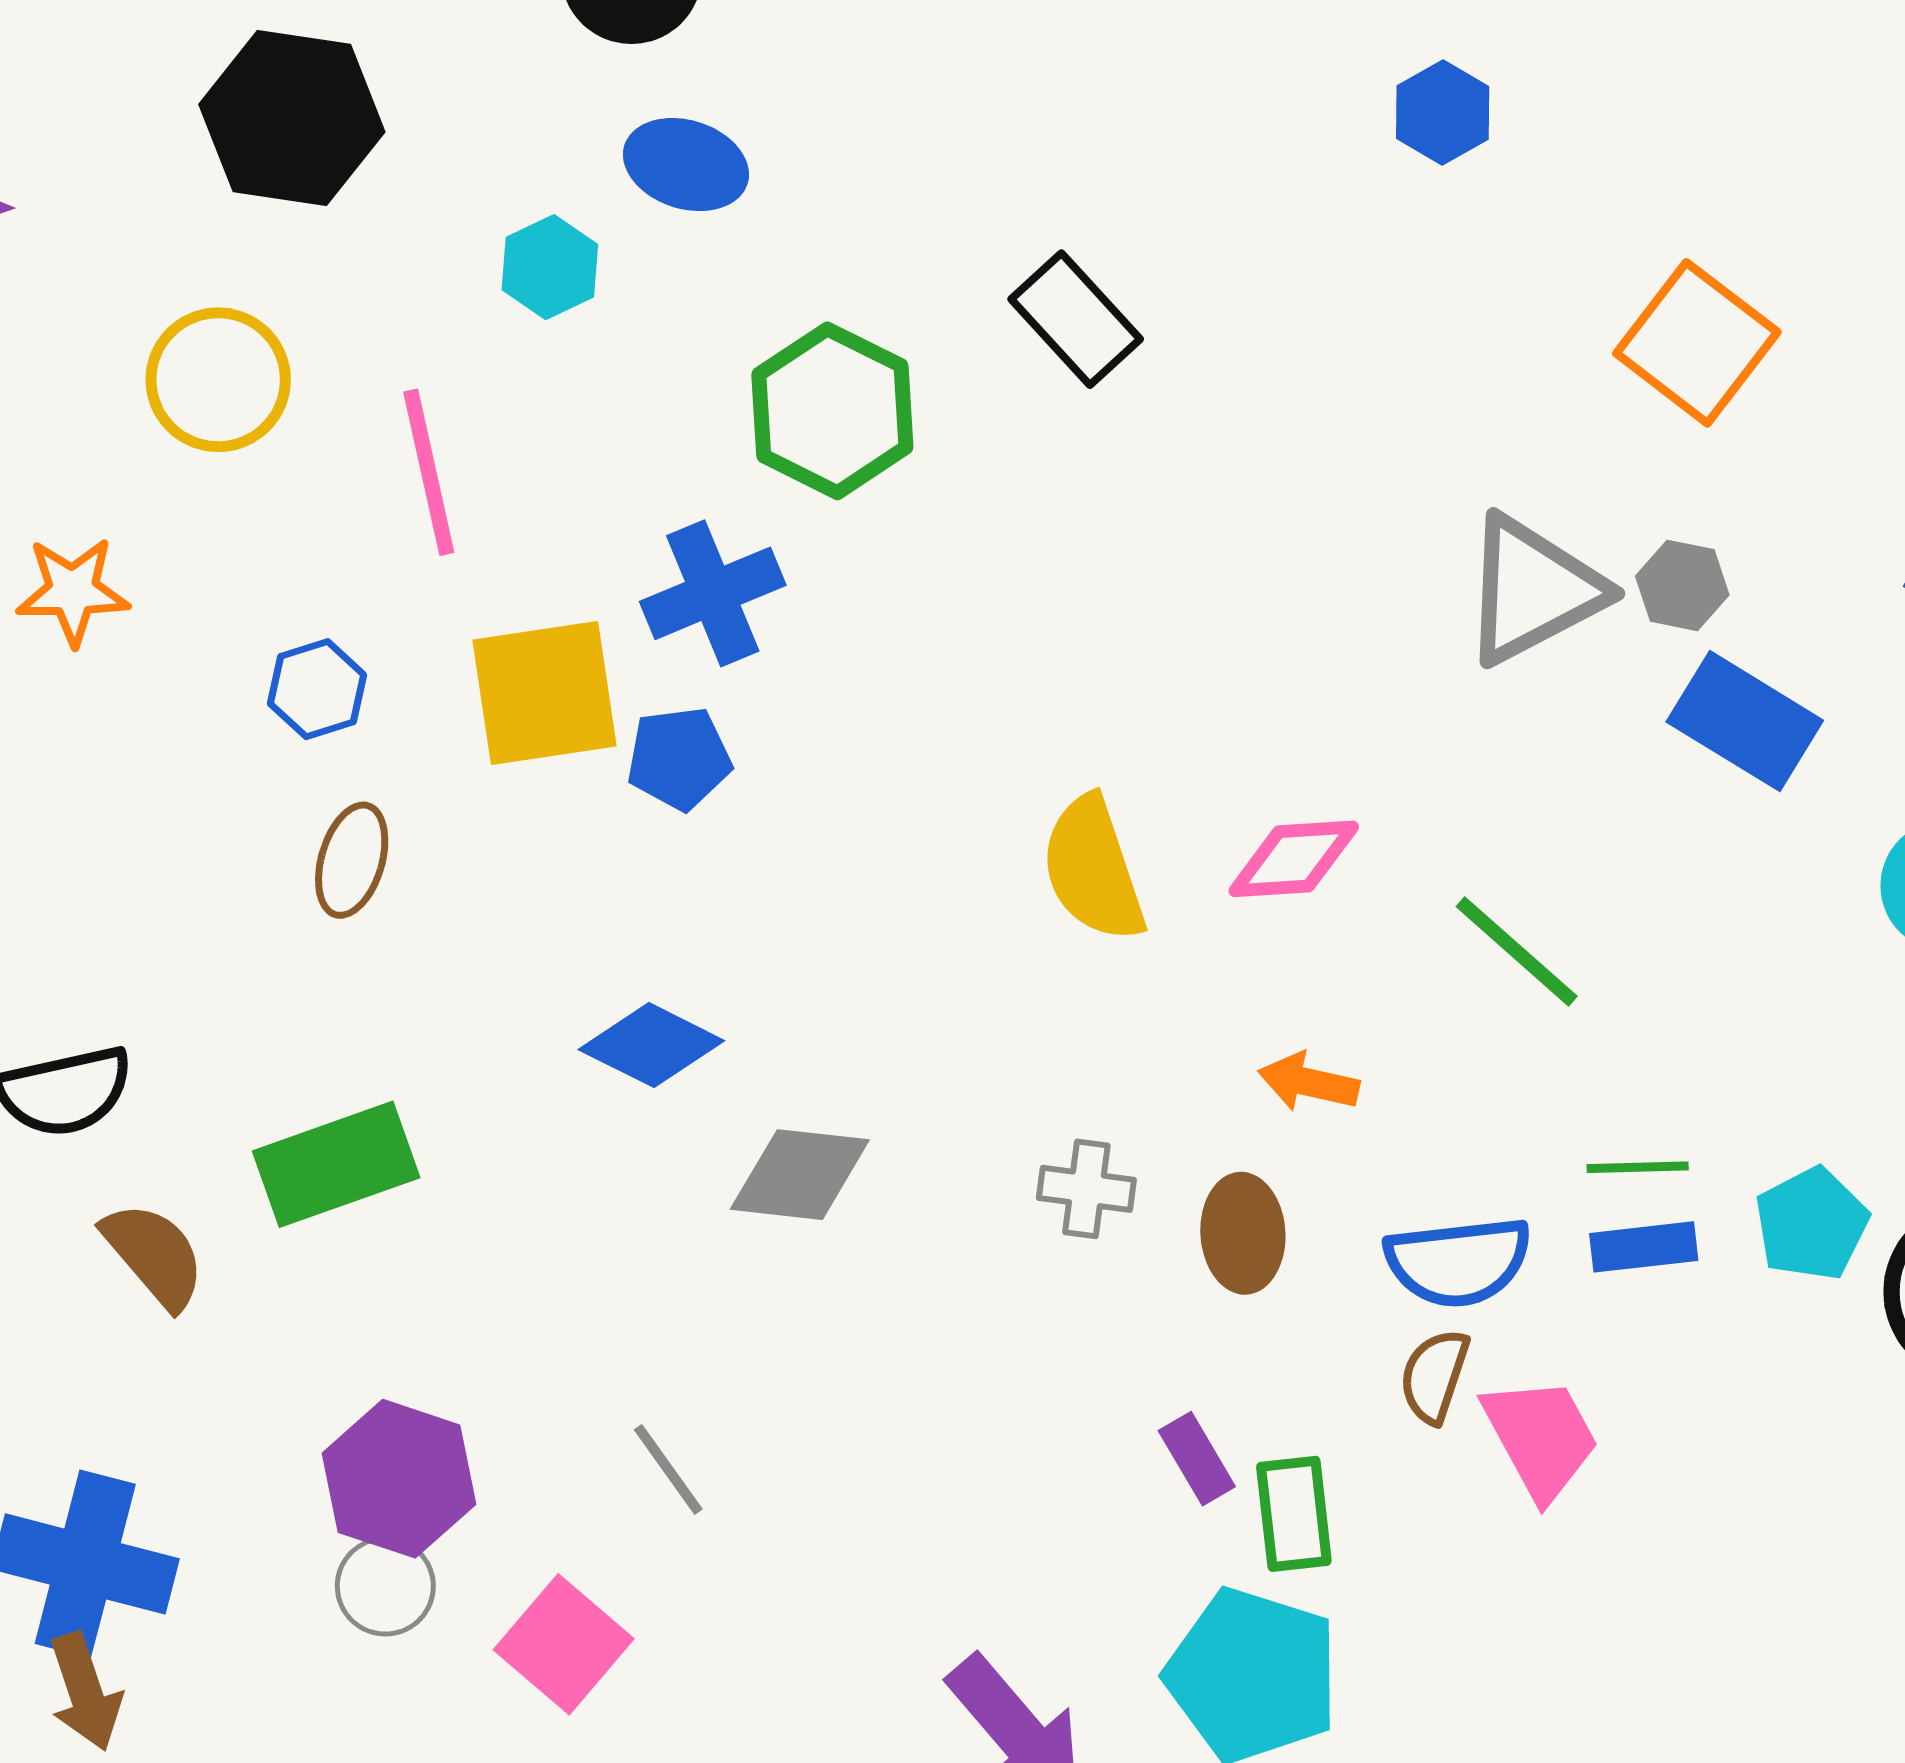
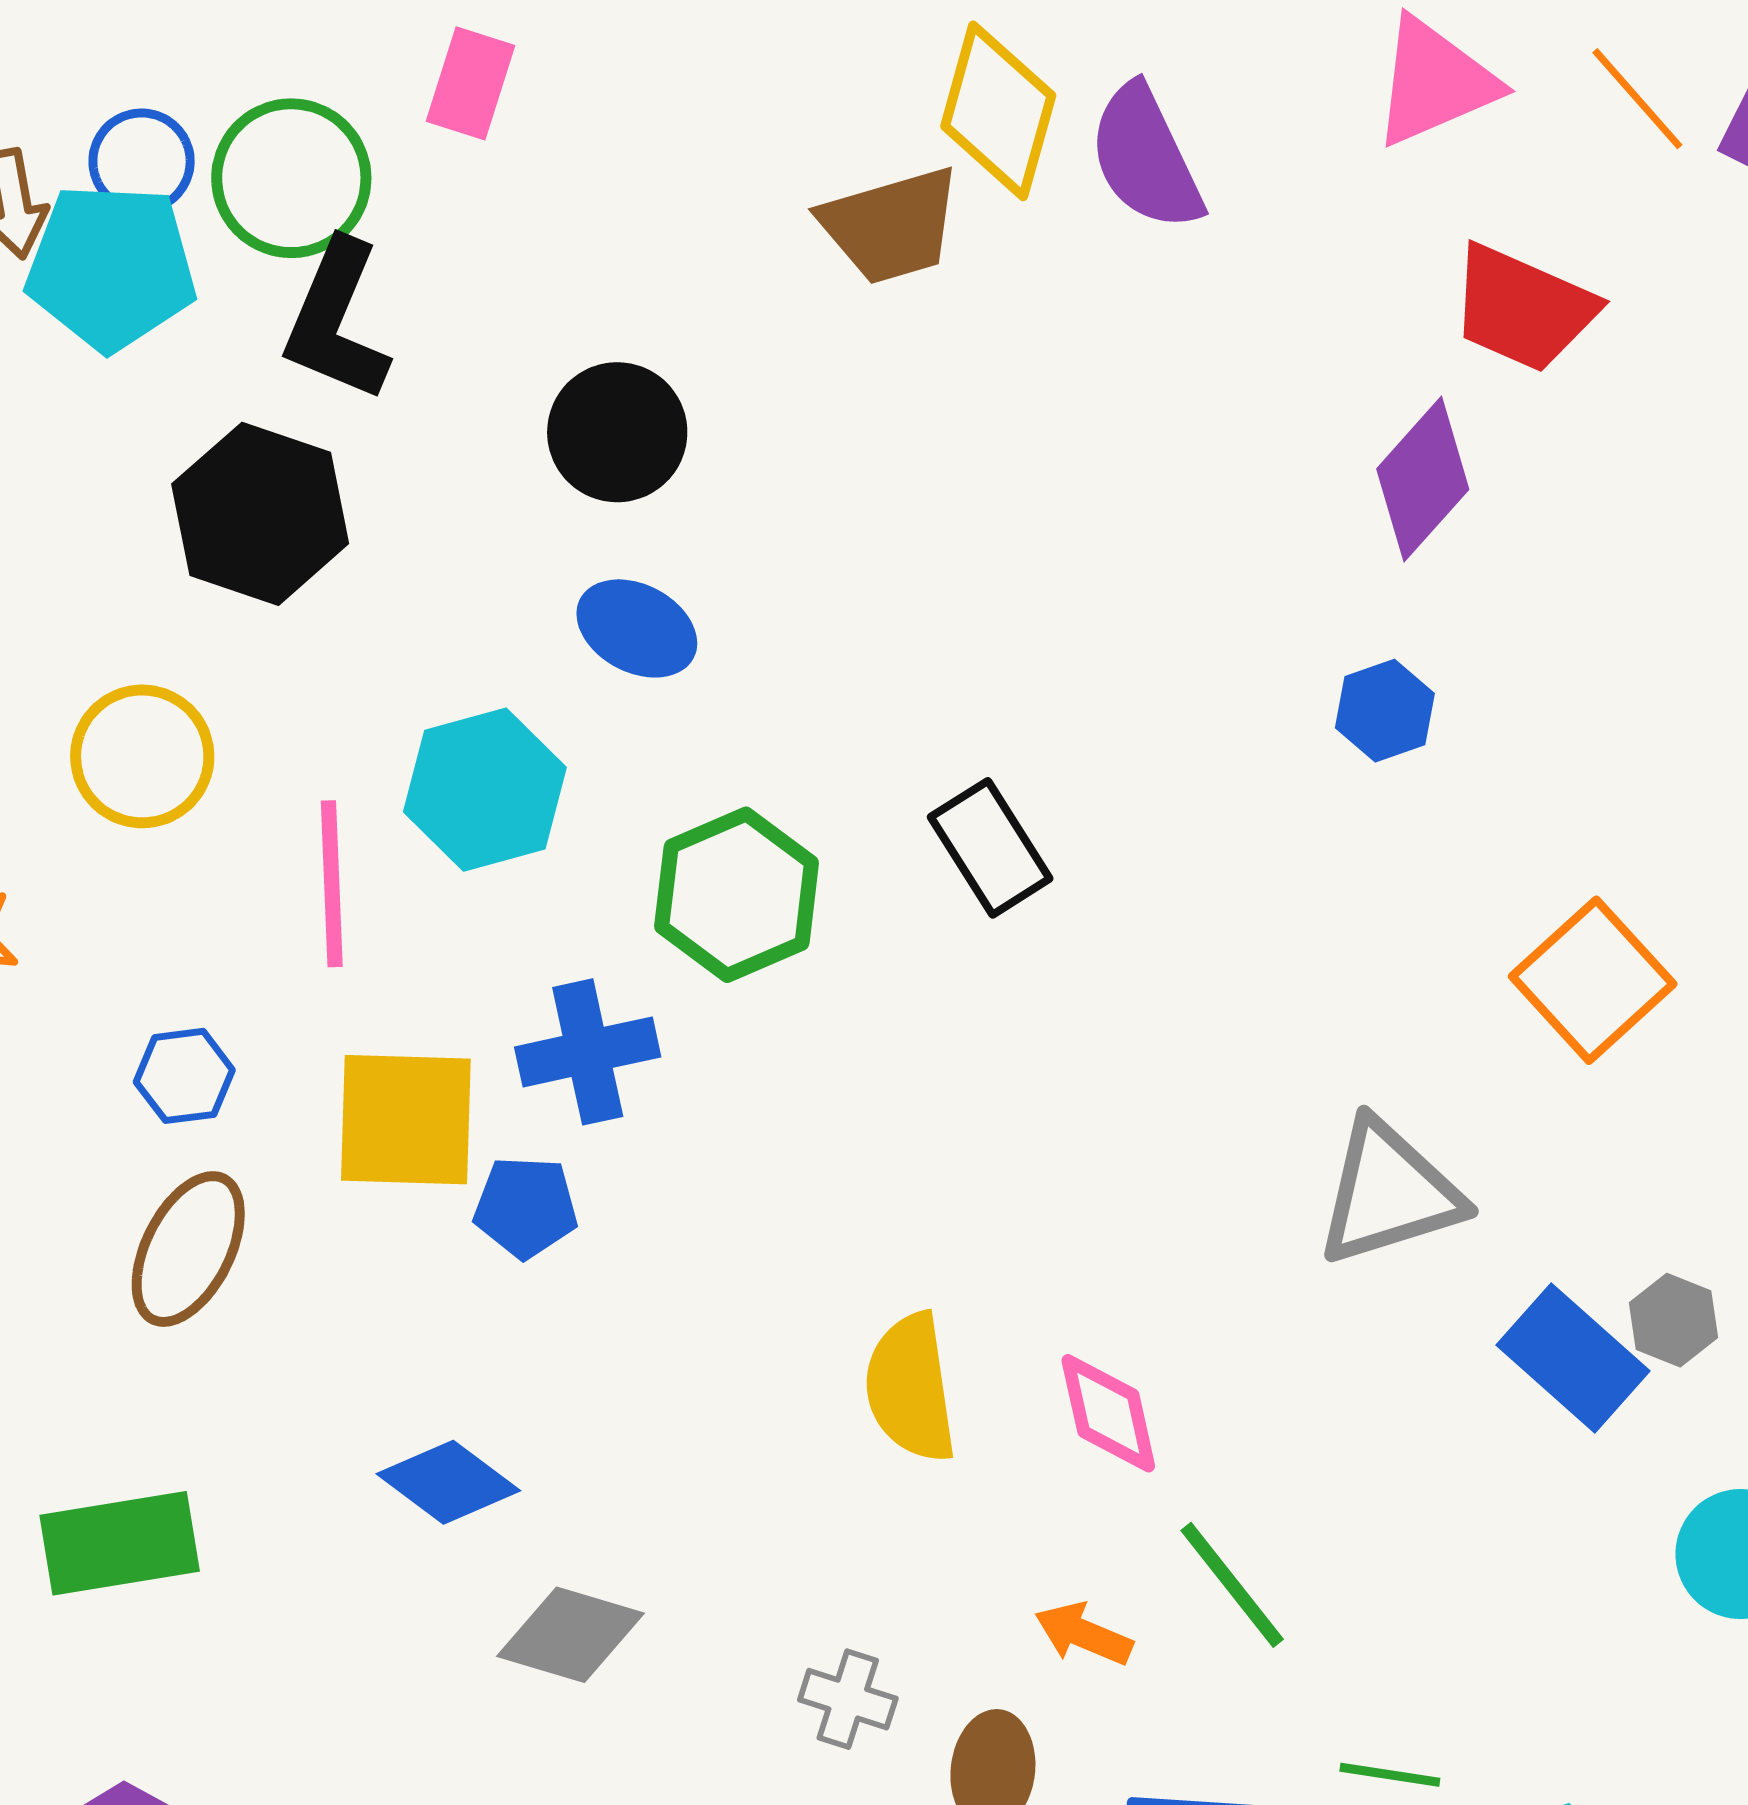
cyan hexagon: (550, 267) -> (485, 790), moved, size x1.6
gray hexagon: (1682, 585) -> (1673, 1320), moved
pink diamond: (1294, 859) -> (1108, 1413), turned 71
brown ellipse: (352, 860) -> (188, 1249), size x1.4
green line: (1517, 951) -> (1232, 1585), moved

